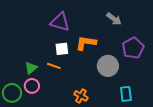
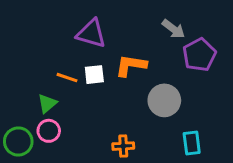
purple pentagon: (133, 48) -> (199, 55), moved
orange line: (54, 66) -> (67, 78), moved
orange cross: (81, 96) -> (123, 146), turned -32

